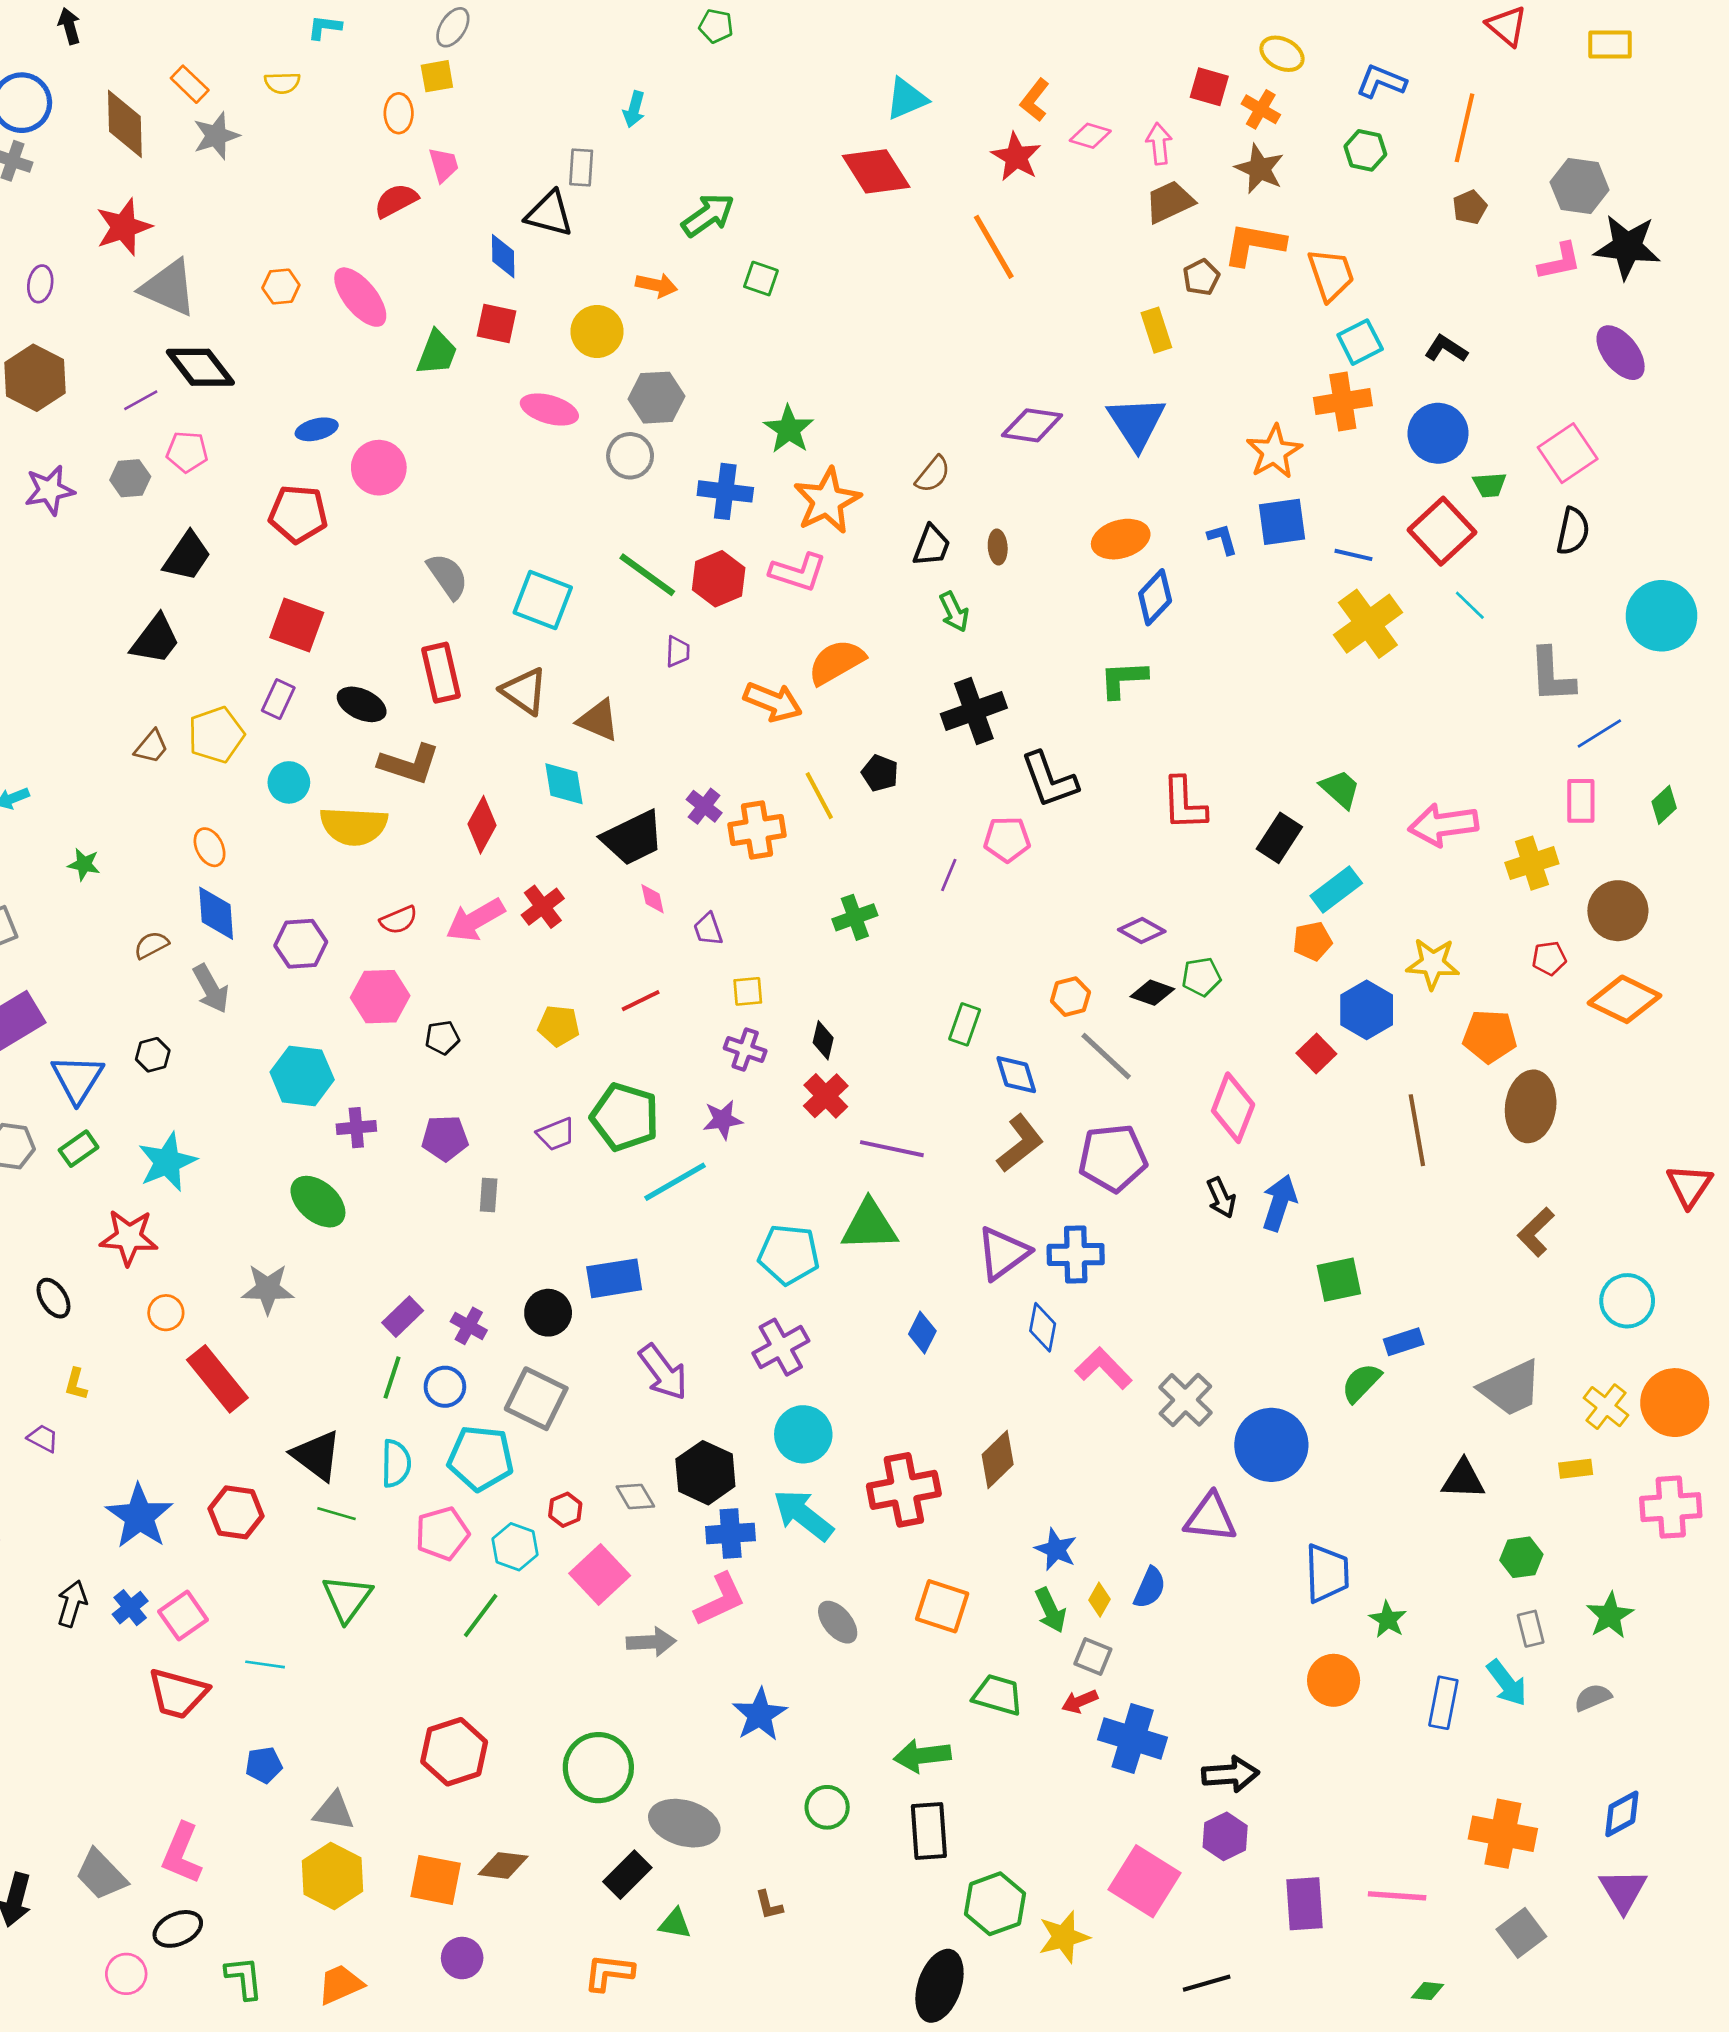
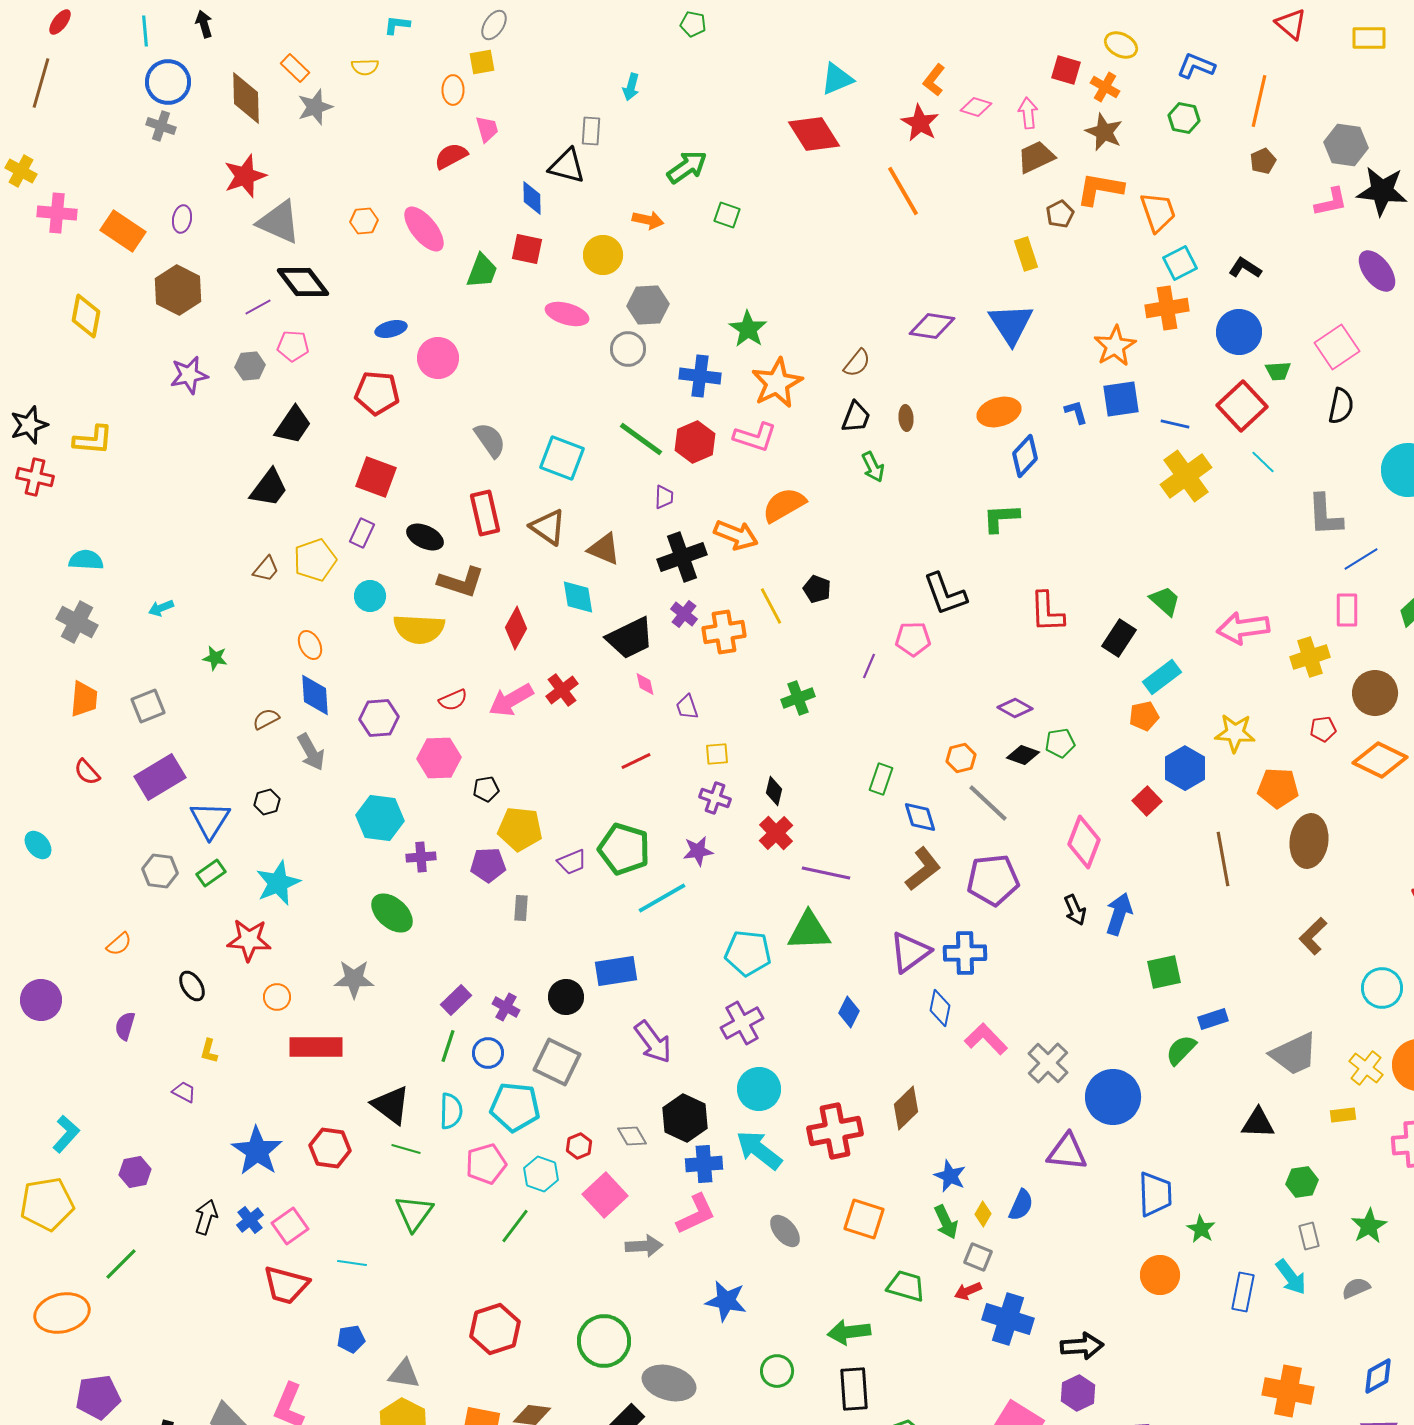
black cross: (974, 711) -> (682, 557), moved
yellow pentagon: (559, 1026) -> (520, 829), moved, size x1.4
red rectangle: (217, 1379) -> (316, 1047), turned -51
blue star: (760, 1715) -> (726, 1301), turned -30

